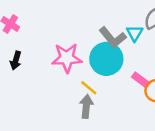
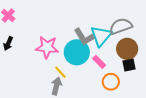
cyan triangle: (135, 33) -> (101, 36), size x1.6
pink rectangle: (141, 80) -> (99, 62), moved

